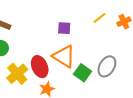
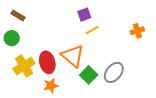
yellow line: (99, 18) -> (92, 30), moved
purple square: (64, 28) -> (84, 15), moved, turned -32

